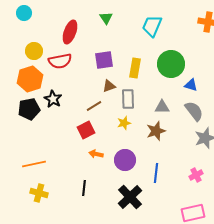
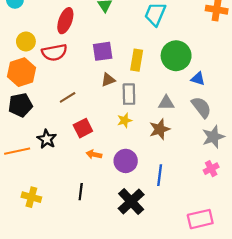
black star: (53, 99) -> (47, 139), moved
brown line: (94, 106) -> (68, 97), moved
orange line: (34, 164) -> (17, 151), moved
pink cross: (196, 175) -> (211, 169), moved

